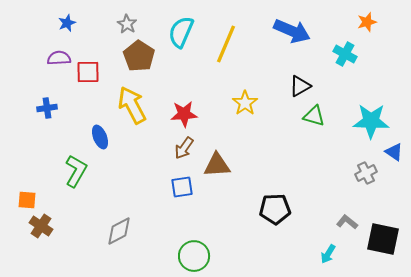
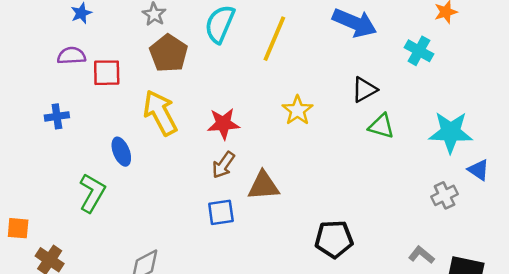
orange square: (27, 200) -> (18, 228), moved

